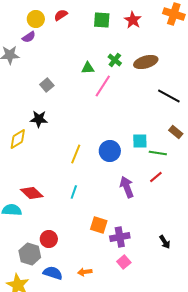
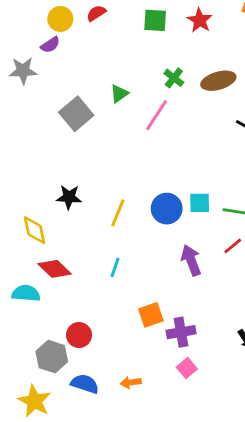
green triangle: (88, 68) -> (119, 94), moved, turned -32
gray square: (47, 85) -> (76, 114), size x1.6
black star: (39, 119) -> (69, 197), moved
yellow diamond: (18, 139) -> (34, 230), moved, turned -70
cyan square: (140, 141) -> (200, 203), moved
orange square: (99, 225) -> (151, 315), turned -36

